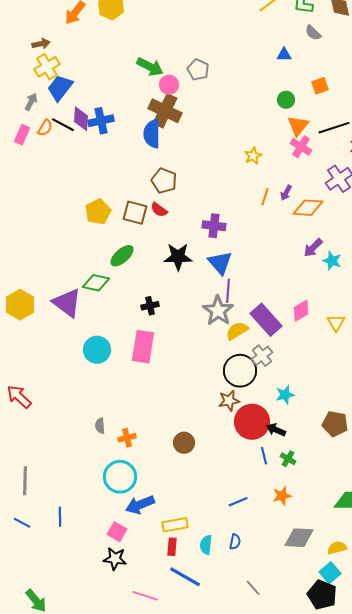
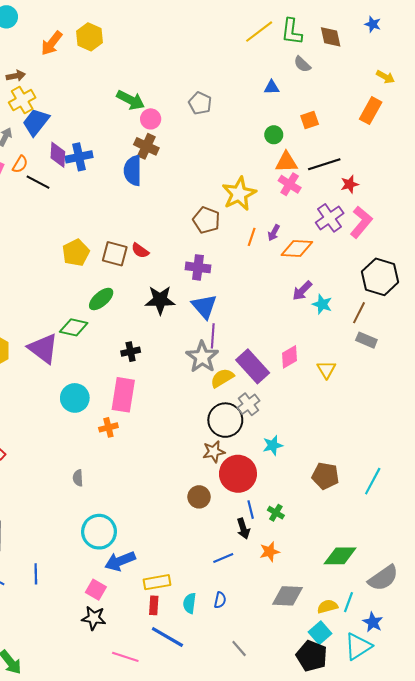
gray pentagon: (198, 70) -> (200, 103), moved
brown cross: (165, 111) -> (146, 146), size x0.7
black line: (63, 125) -> (38, 182), moved
orange triangle: (298, 126) -> (286, 162), turned 50
yellow star: (253, 156) -> (239, 194), size x1.8
brown pentagon: (164, 181) -> (206, 220), moved
black arrow: (276, 430) -> (243, 529), moved, turned -132
orange cross: (127, 438) -> (108, 427), moved
brown circle: (184, 443) -> (199, 497), moved

